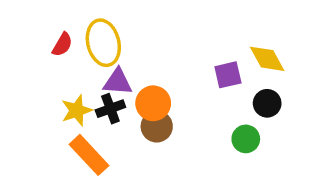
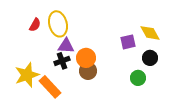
yellow star: (77, 110) -> (27, 75), moved, size x1.4

